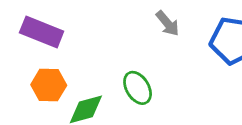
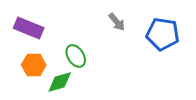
green ellipse: (138, 88) -> (76, 56), moved

